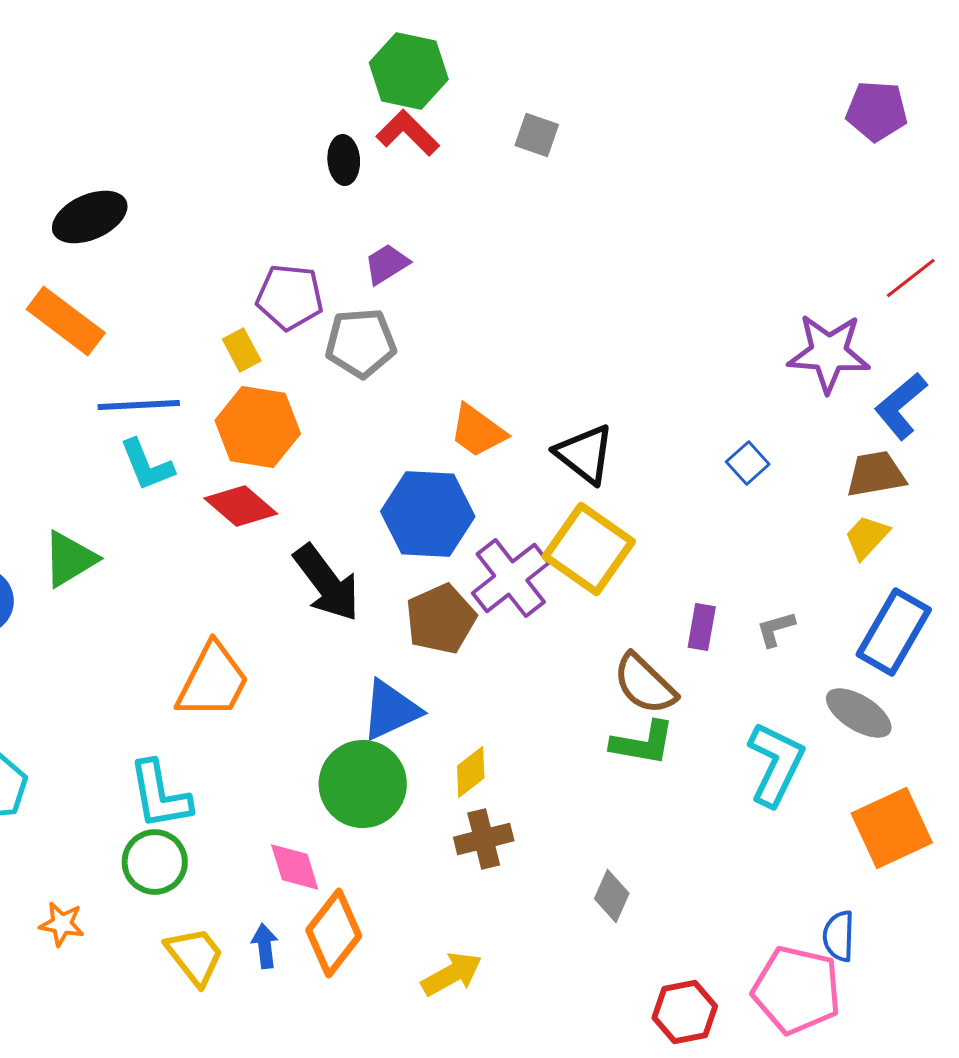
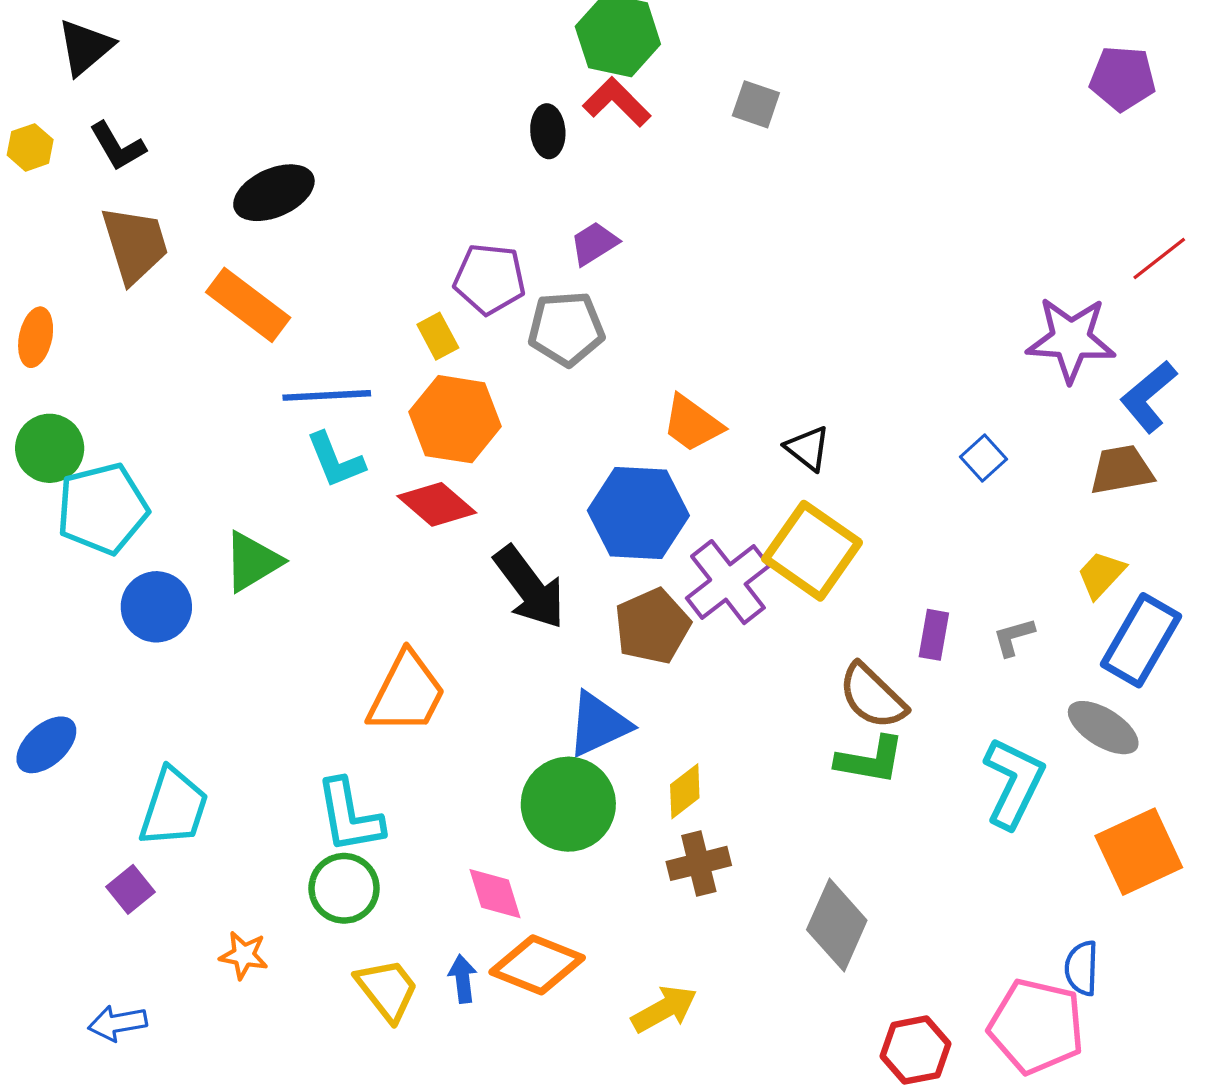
black triangle: (585, 454) -> (808, 448), size x0.7
yellow trapezoid: (867, 537) -> (1101, 574), moved
gray diamond: (612, 896) -> (837, 925), size x1.6
orange diamond: (334, 933) -> (537, 965), turned 74

